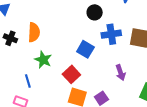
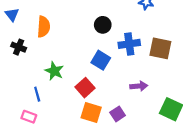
black circle: (95, 12) -> (103, 25), moved
orange semicircle: (34, 32) -> (44, 27), moved
purple arrow: (120, 73) -> (139, 86), turned -77

